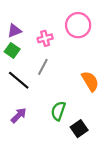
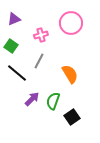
purple triangle: (14, 31) -> (14, 19), moved
orange semicircle: (90, 81) -> (70, 74), moved
purple arrow: (19, 115) -> (32, 99), moved

